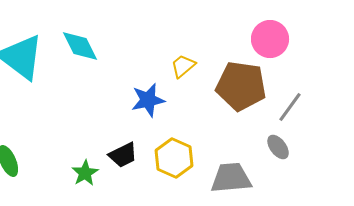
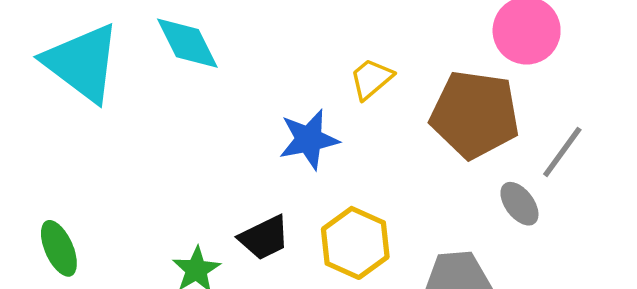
gray ellipse: (278, 147) -> (519, 204), moved

